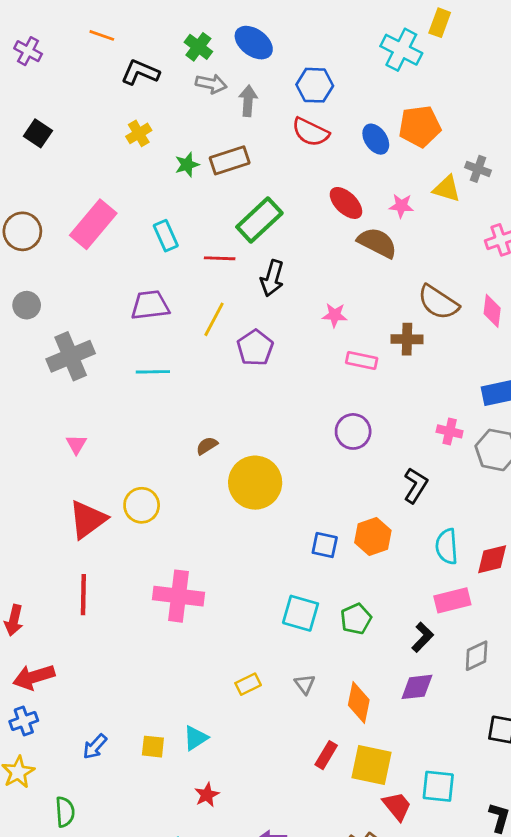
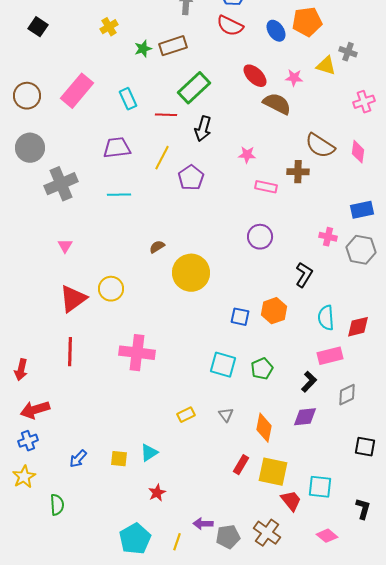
gray circle: (27, 305) -> (30, 148), size x1.5

